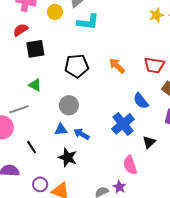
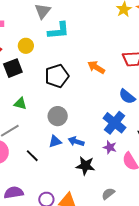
yellow circle: (55, 12) -> (26, 46), moved
black line: (32, 147) -> (32, 156), moved
black star: (68, 157) -> (85, 166), moved
purple star: (119, 187) -> (110, 147), moved

